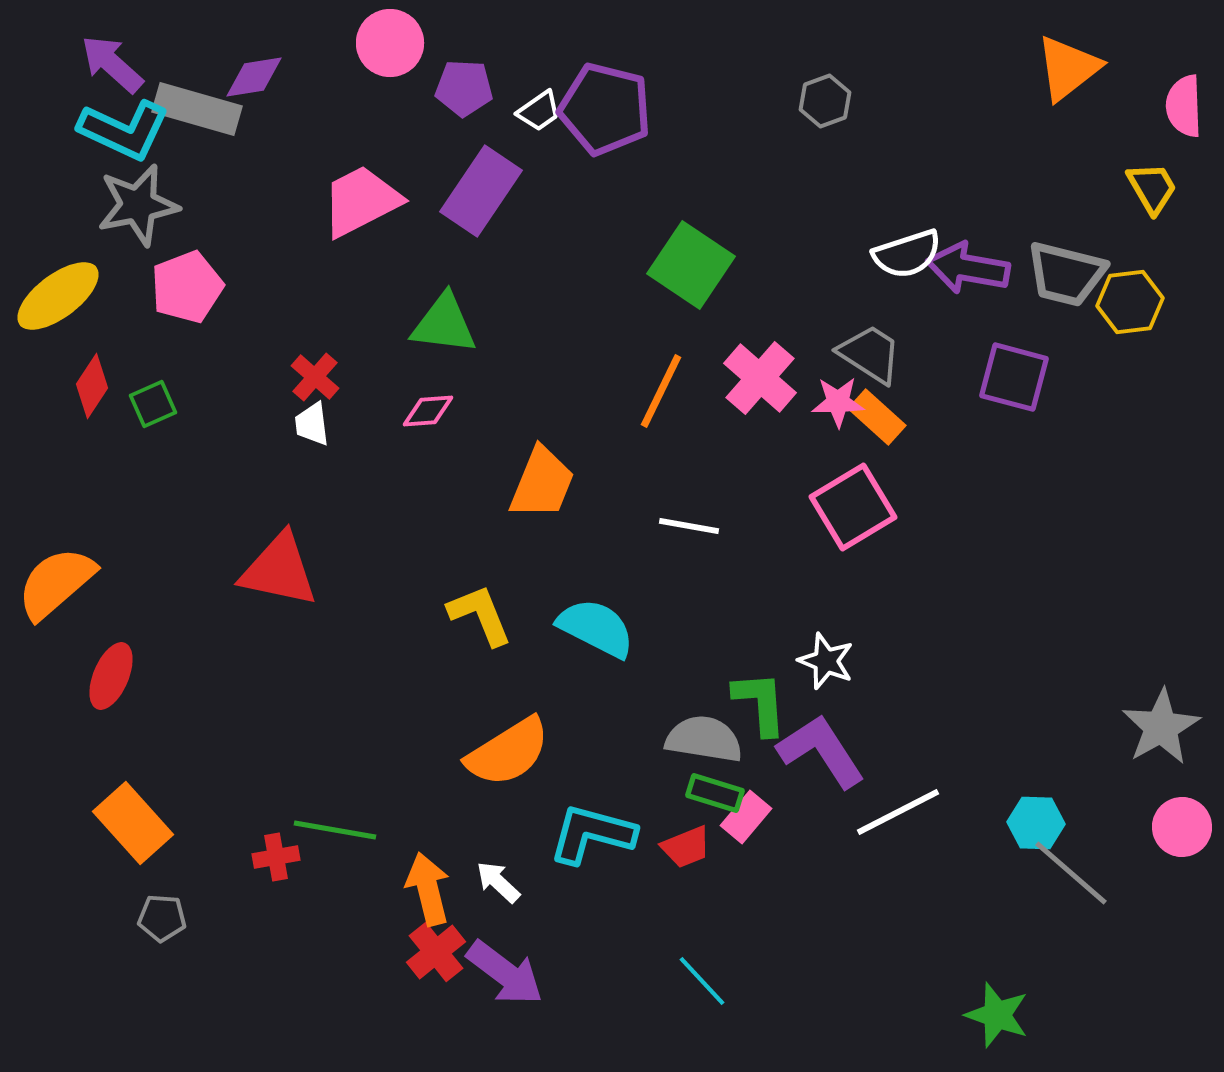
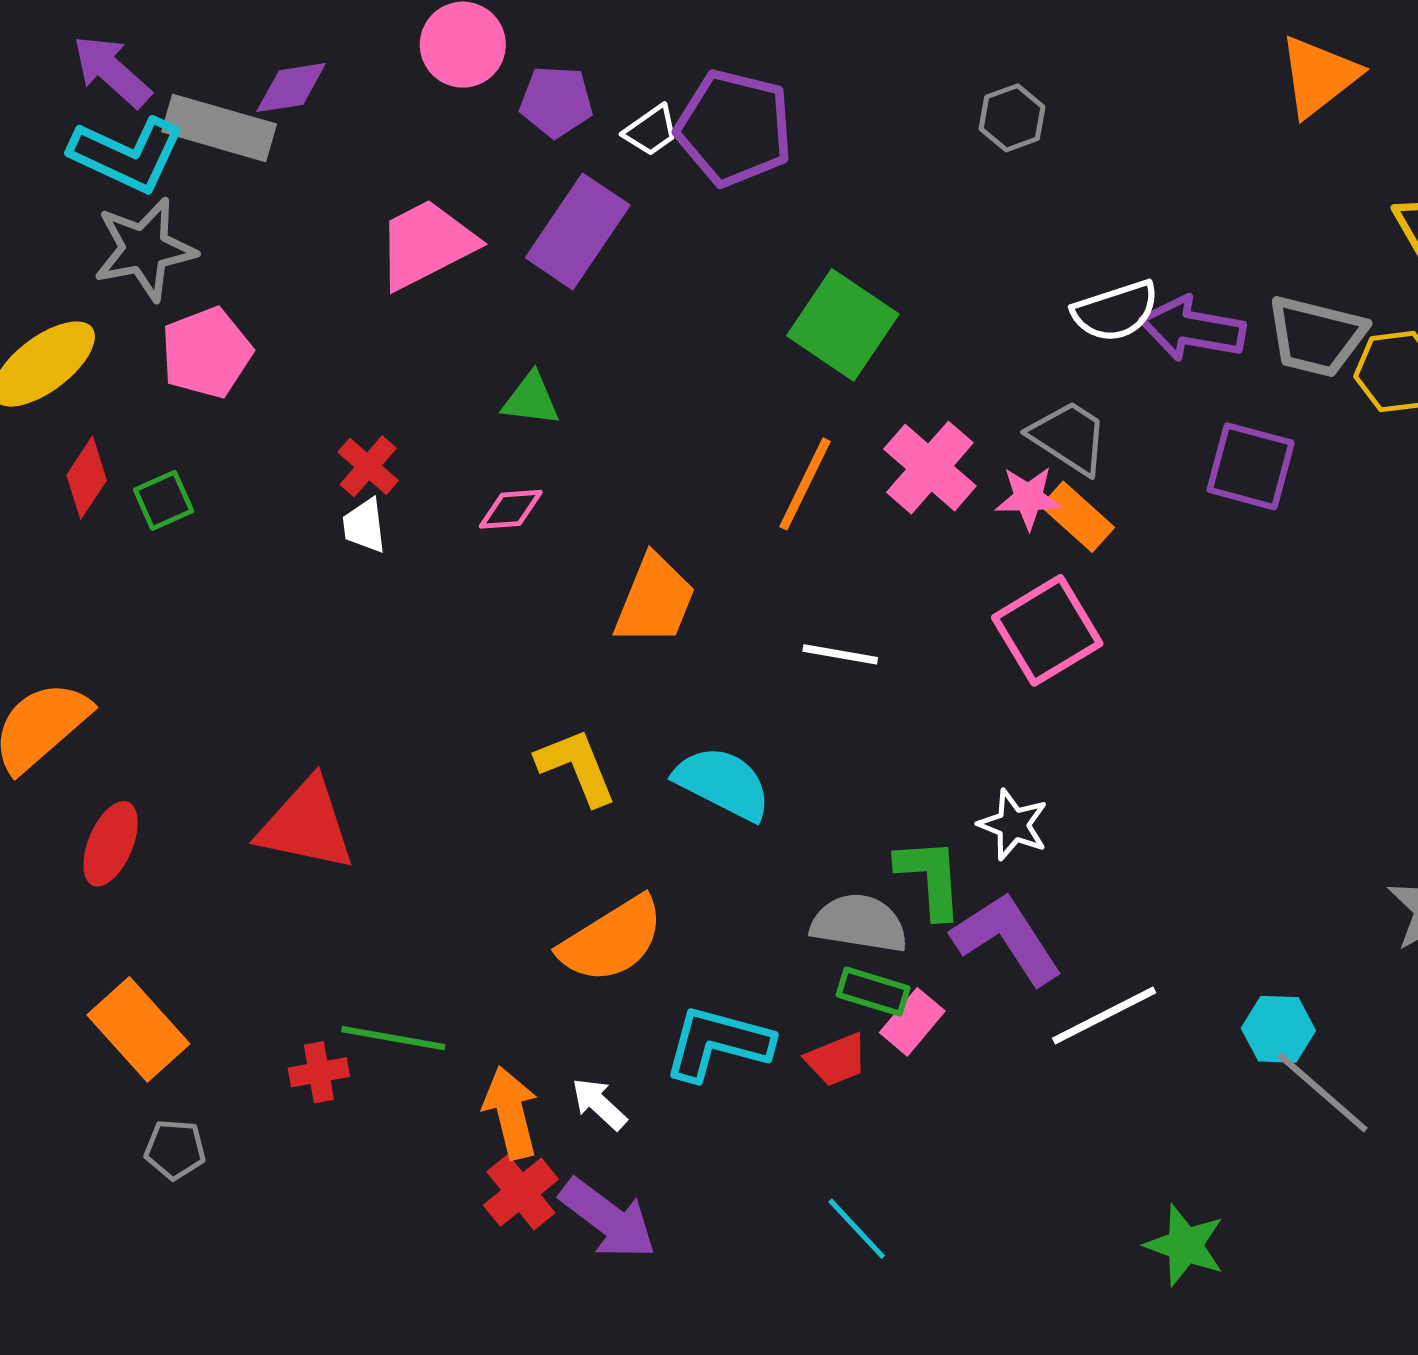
green triangle: (444, 324) -> (531, 399), size x0.7
red triangle: (279, 570) -> (306, 825), moved
green star: (997, 1015) -> (1185, 1245), moved

